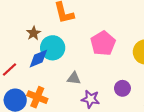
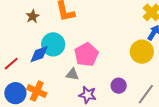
brown star: (34, 33) -> (33, 16), moved
pink pentagon: (103, 43) -> (86, 55), moved

